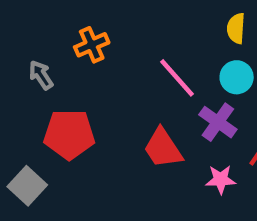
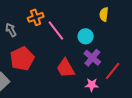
cyan circle: (237, 77) -> (86, 36), moved
pink line: (177, 78) -> (56, 31), moved
red pentagon: (69, 134) -> (22, 59), turned -30

